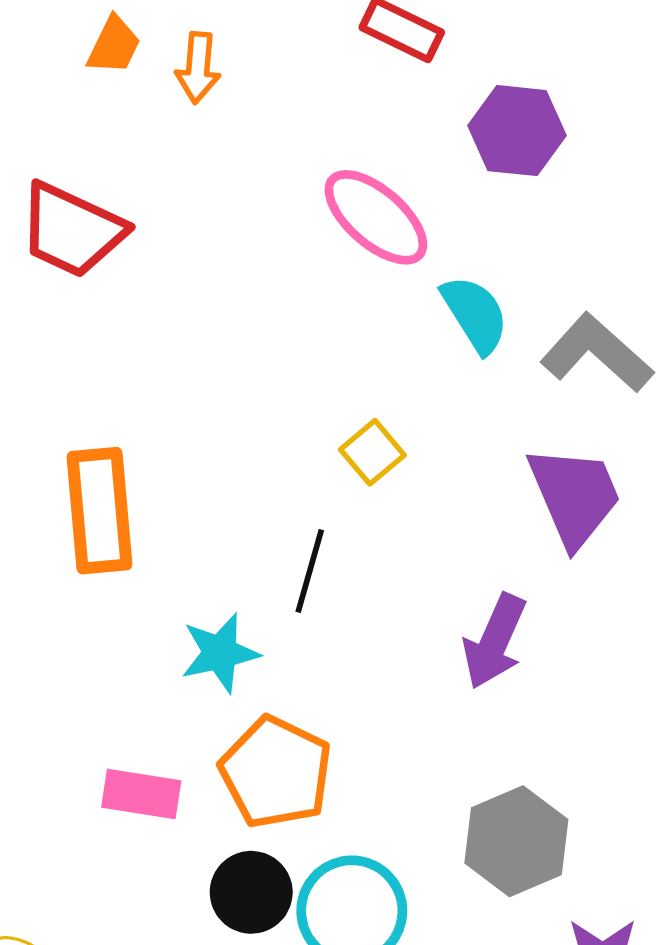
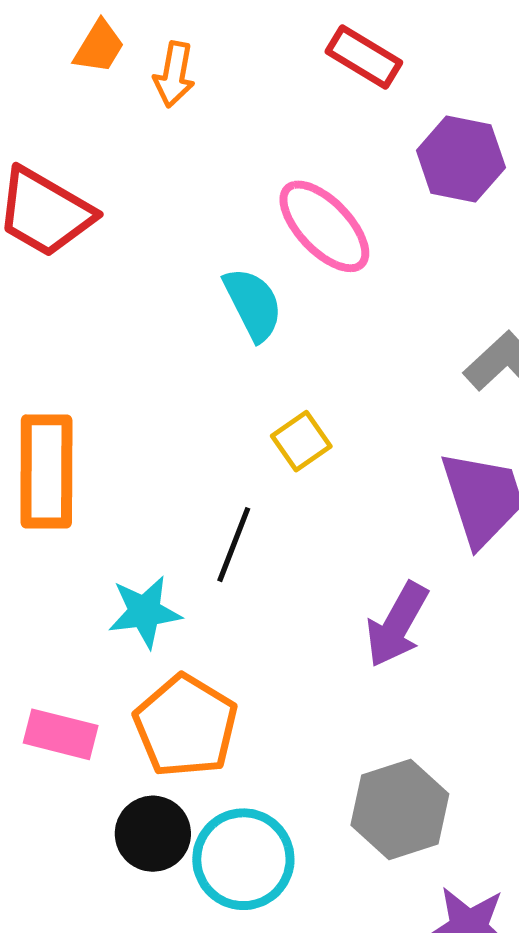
cyan semicircle: (475, 314) -> (253, 304), moved

